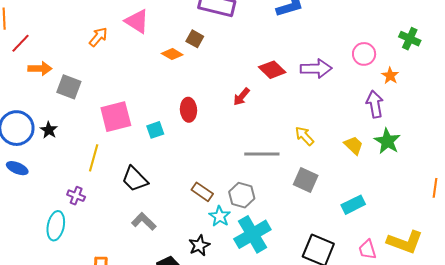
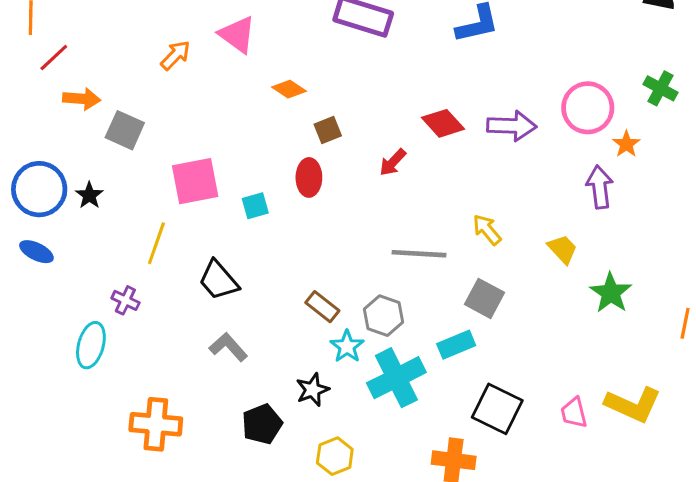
brown square: (195, 39) -> (328, 130), moved, turned 36
pink circle: (364, 54) -> (588, 108), size x1.4
green star: (387, 141) -> (611, 293), moved
cyan rectangle: (353, 205) -> (456, 345), moved

